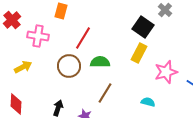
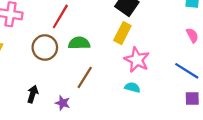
pink star: (166, 72) -> (137, 60), moved, turned -30

